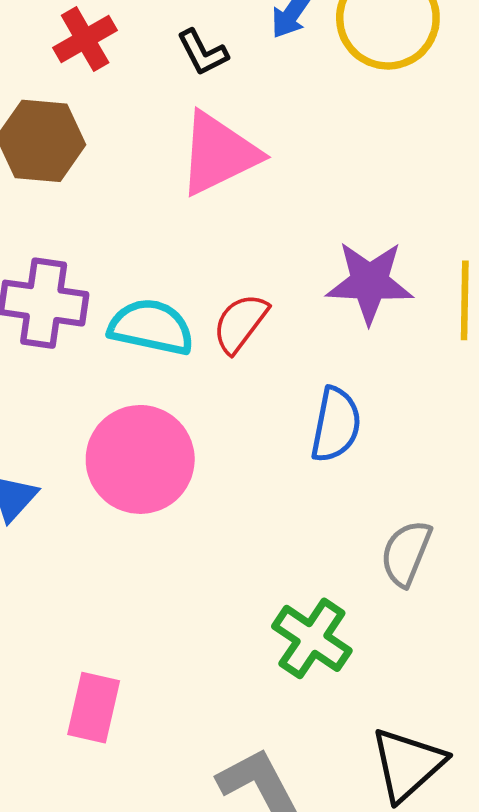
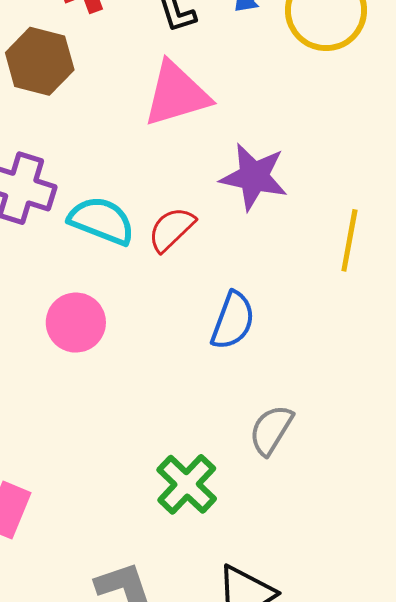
purple star: (370, 282) -> (254, 177), moved
pink circle: (140, 459) -> (76, 323), size x0.7

